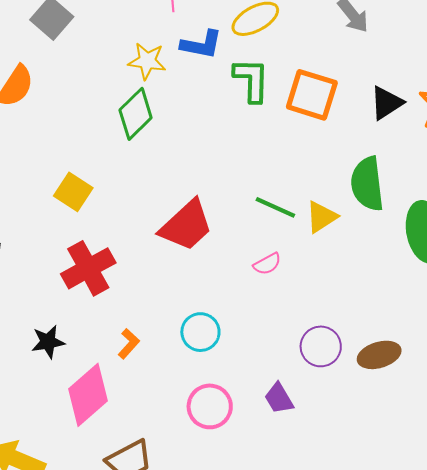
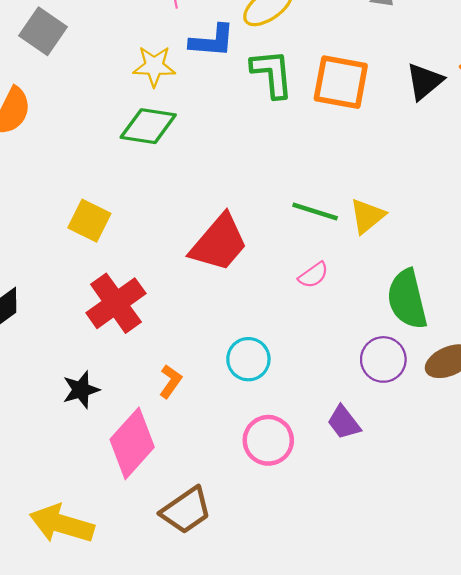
green diamond: (136, 114) -> (148, 126), turned 60
green semicircle: (367, 184) -> (407, 299), moved

